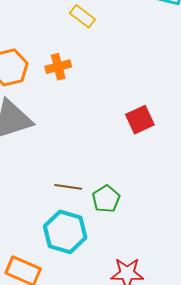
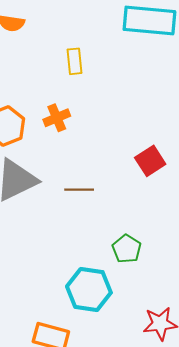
yellow rectangle: (82, 16) -> (74, 61), turned 55
brown line: (68, 187) -> (79, 190), moved

